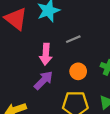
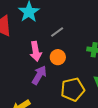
orange circle: (78, 71) -> (58, 57), moved

